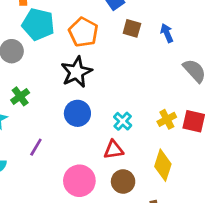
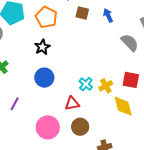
black star: (76, 72) -> (42, 47), size x0.7
yellow cross: (167, 119) -> (106, 86), moved
cyan cross: (123, 121) -> (86, 84), moved
yellow diamond: (163, 165) -> (123, 106), moved, turned -30

